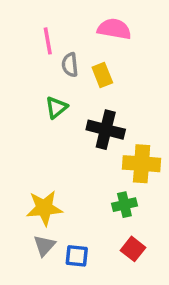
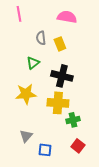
pink line: (48, 41) -> (19, 14), moved
yellow cross: (142, 164) -> (58, 103), moved
yellow star: (44, 208) -> (26, 94), moved
gray triangle: (44, 246) -> (26, 136), moved

